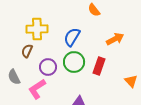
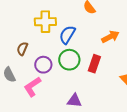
yellow cross: (37, 29) -> (45, 22), moved

